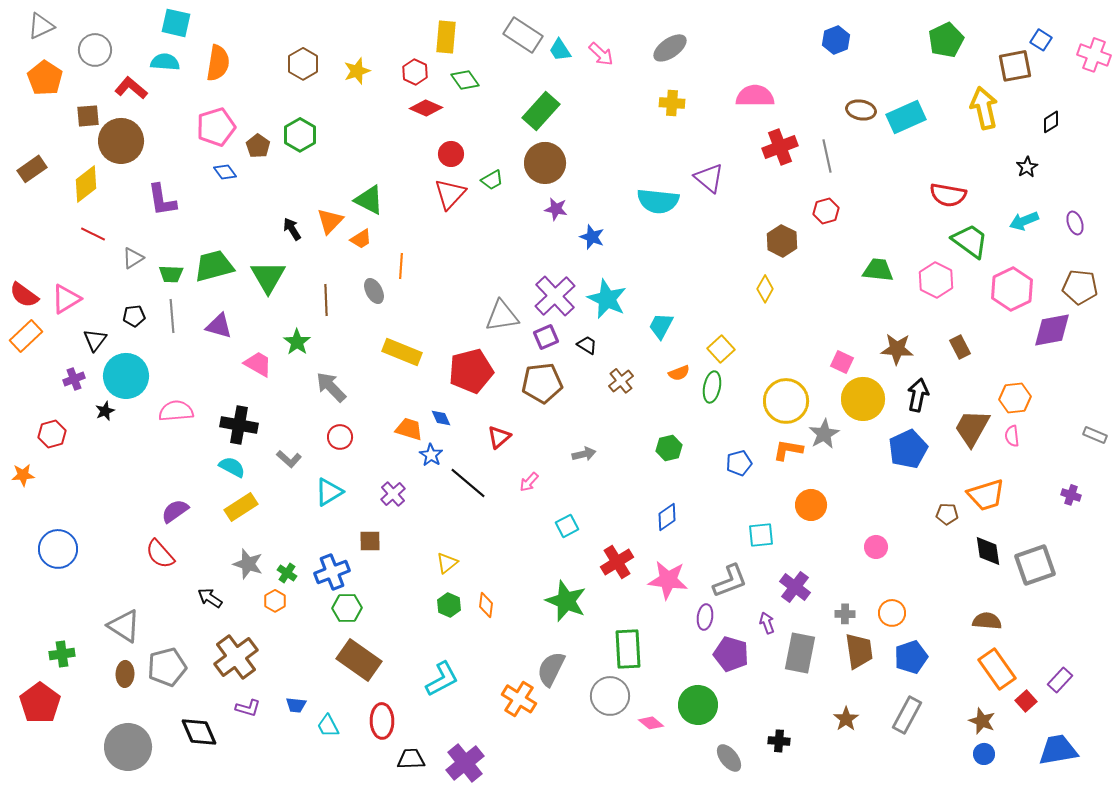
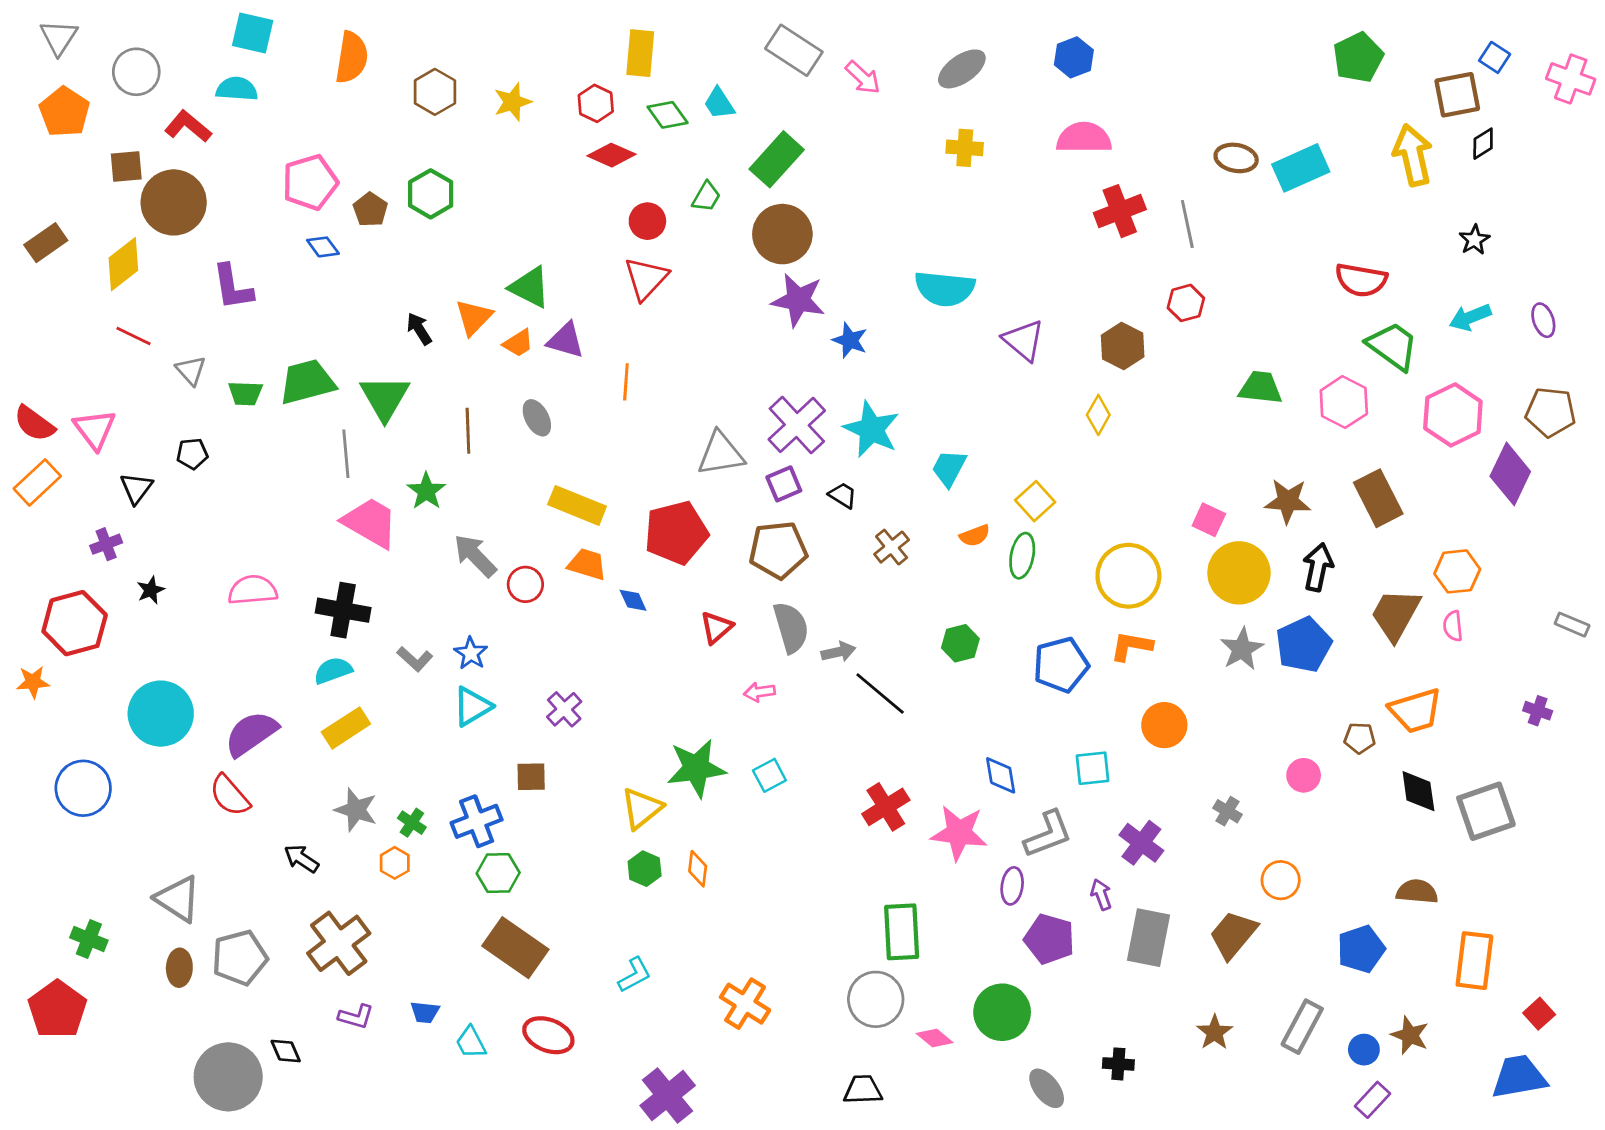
gray triangle: (41, 26) -> (59, 37), turned -32
gray rectangle: (523, 35) -> (794, 50), moved
blue hexagon: (836, 40) -> (1074, 57), moved
cyan trapezoid: (560, 50) -> (719, 103), moved
orange semicircle: (218, 63) -> (352, 57), moved
black diamond: (1051, 122) -> (1483, 144), moved
purple triangle: (709, 178) -> (1024, 340), moved
green trapezoid: (492, 180) -> (706, 197), moved, turned -30
purple star: (556, 209) -> (798, 300), size x1.6
gray triangle: (133, 258) -> (191, 370), turned -40
orange line: (401, 266) -> (626, 382), moved
pink triangle: (66, 299) -> (95, 429), turned -36
gray line: (172, 316) -> (346, 454), moved
purple triangle: (219, 326) -> (566, 340), moved
purple diamond: (1052, 330) -> (1510, 474), turned -54
brown rectangle: (960, 347) -> (1378, 498), size x1.6
pink trapezoid: (258, 364) -> (370, 523), size x1.4
cyan circle: (126, 376) -> (161, 714), moved
orange trapezoid: (409, 429) -> (587, 564), moved
red hexagon: (52, 434) -> (75, 623), size x1.6
gray star: (824, 434) -> (1242, 649), moved
red circle: (340, 437) -> (525, 584), moved
blue star: (431, 455) -> (471, 653), moved
blue pentagon: (739, 463) -> (1061, 665), size x1.5
cyan semicircle: (232, 467) -> (333, 671), turned -48
pink arrow: (529, 482) -> (759, 692), turned 40
black line: (468, 483) -> (880, 693), moved
purple semicircle: (175, 511) -> (251, 734), size x1.4
blue diamond: (667, 517) -> (1001, 775), moved, turned -64
cyan square: (567, 526) -> (769, 775), moved
pink circle: (876, 547) -> (1304, 775), moved
yellow triangle: (447, 563) -> (642, 808), size x1.4
green star: (566, 601) -> (696, 768), moved, turned -30
gray cross: (845, 614) -> (1227, 811), moved, turned 30
brown trapezoid: (859, 651) -> (1233, 935), turned -132
green cross: (62, 654) -> (89, 939), turned 30
blue pentagon: (911, 657) -> (1361, 949), moved
gray semicircle: (551, 669) -> (791, 627), moved, turned 138
orange rectangle: (997, 669) -> (1474, 961), moved, turned 42
cyan L-shape: (442, 679) -> (635, 975), size x0.7
purple rectangle: (1060, 680) -> (1373, 1100), moved
red square: (1026, 701) -> (1539, 1014), moved
red ellipse: (382, 721) -> (548, 1035), turned -68
black diamond: (199, 732) -> (286, 1051), size x0.6
gray circle: (128, 747) -> (228, 1077), moved
blue circle: (984, 754) -> (1364, 1050), moved
black trapezoid: (411, 759) -> (863, 1090), moved

